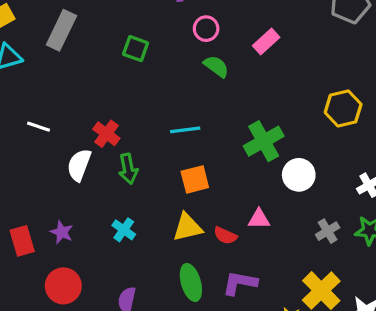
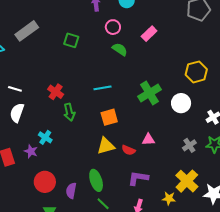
gray rectangle: (61, 30) -> (27, 31), turned 30
white semicircle: (79, 165) -> (17, 113), moved
white circle: (299, 175) -> (181, 103), moved
cyan cross: (124, 230) -> (45, 137), moved
green ellipse: (191, 282) -> (96, 180), moved
red circle: (63, 286) -> (45, 182), moved

